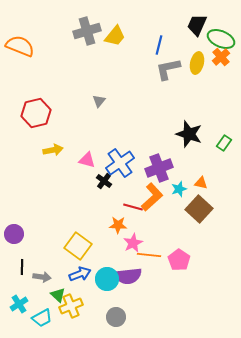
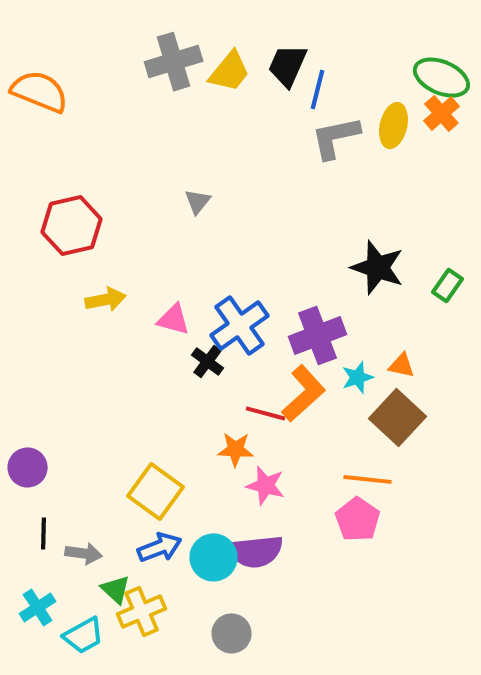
black trapezoid: (197, 25) -> (287, 66), moved
pink star: (133, 243) -> (265, 485), turned -30
orange line: (149, 255) -> (367, 479), moved

